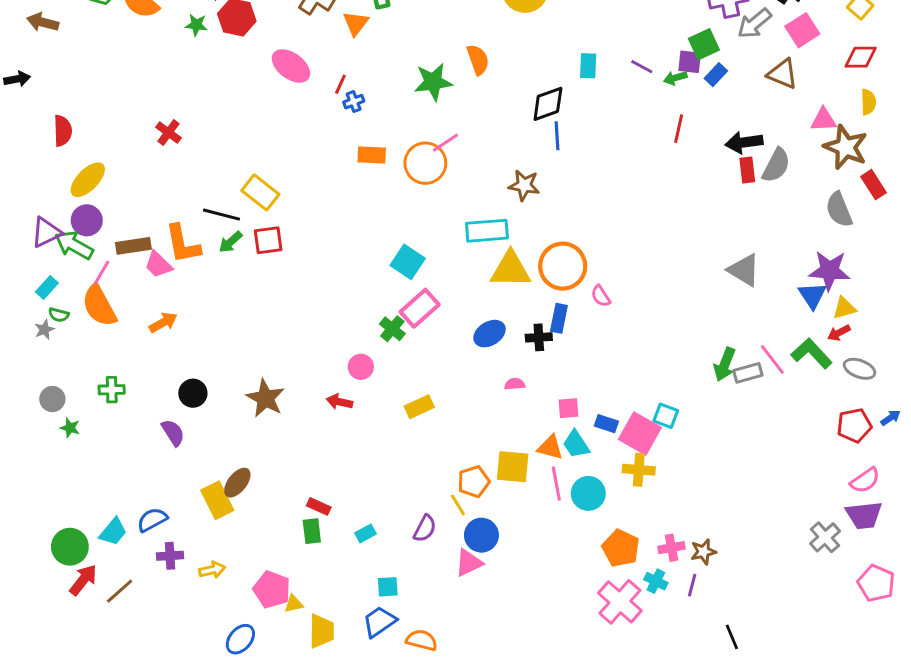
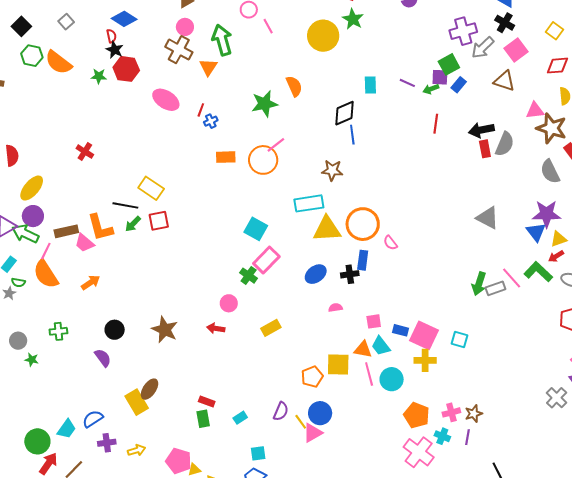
cyan square: (666, 416) -> (459, 339), moved
yellow line: (458, 505) -> (301, 422), moved

